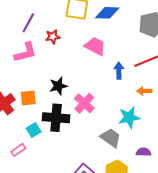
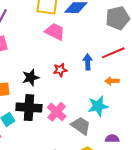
red star: (53, 37) -> (60, 70), moved
pink trapezoid: (95, 46) -> (55, 32), moved
pink cross: (84, 103) -> (57, 112), moved

